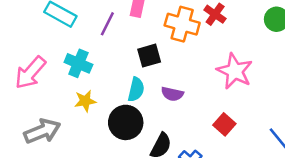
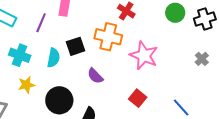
orange cross: (182, 24) -> (108, 37), moved
cyan semicircle: (136, 89) -> (53, 58), moved
purple semicircle: (172, 94) -> (95, 76), turned 36

